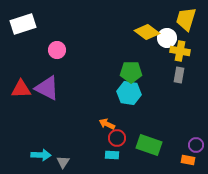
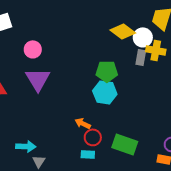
gray rectangle: (179, 75) -> (141, 57), moved
purple triangle: (47, 88) -> (38, 79), moved, turned 32
cyan arrow: (41, 155) -> (26, 146), moved

